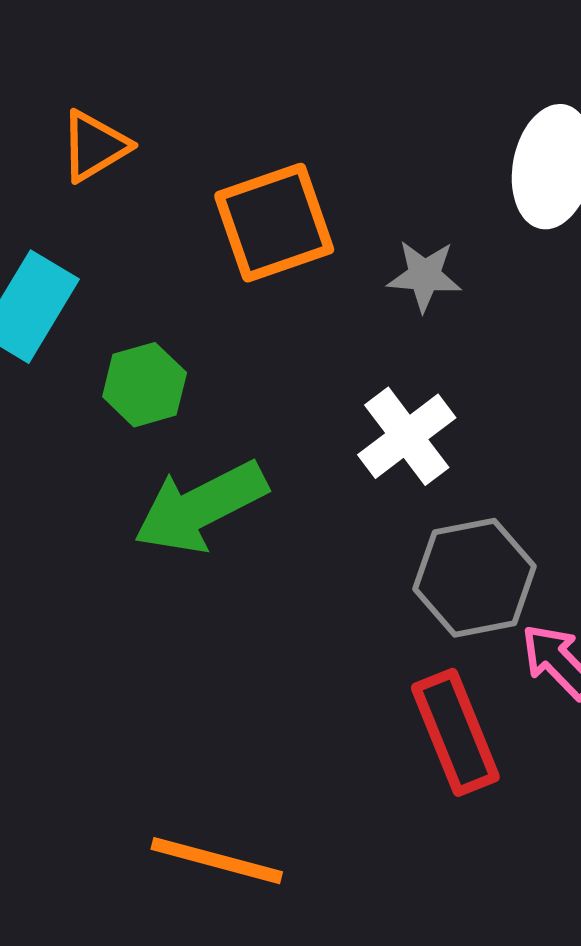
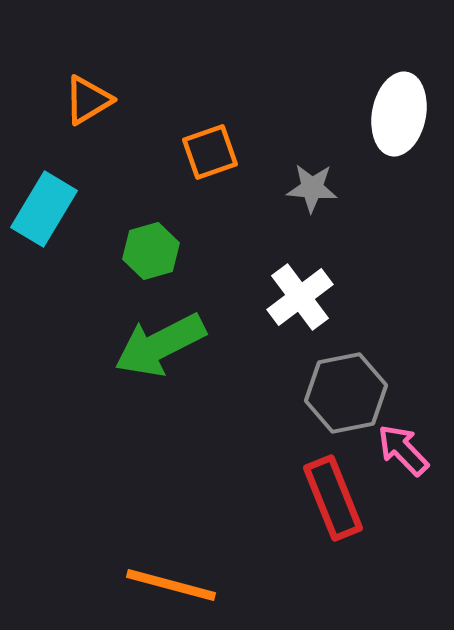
orange square: (274, 223) -> (210, 152), size x0.7
green hexagon: (145, 385) -> (151, 251), moved

